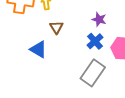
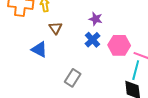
gray rectangle: (93, 73) -> (73, 78), moved, size x0.7

